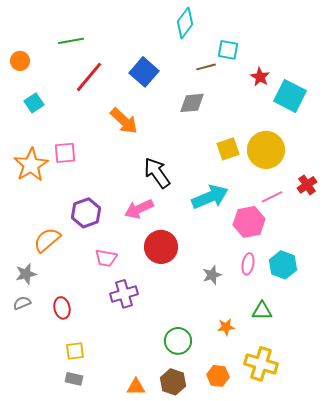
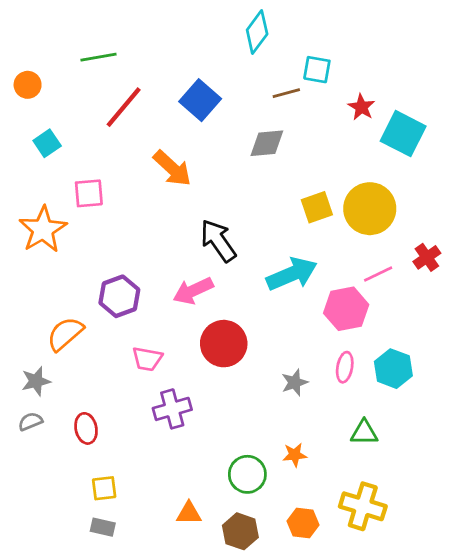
pink square: (65, 153) -> (89, 193), moved
orange star: (226, 327) -> (295, 455), moved
orange triangle: (136, 387) -> (189, 513), moved

